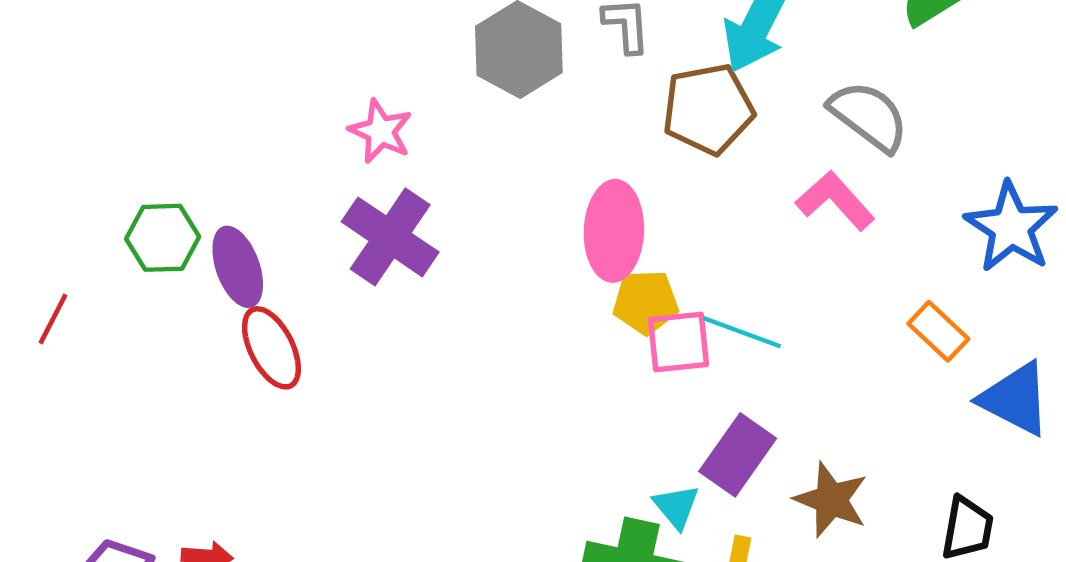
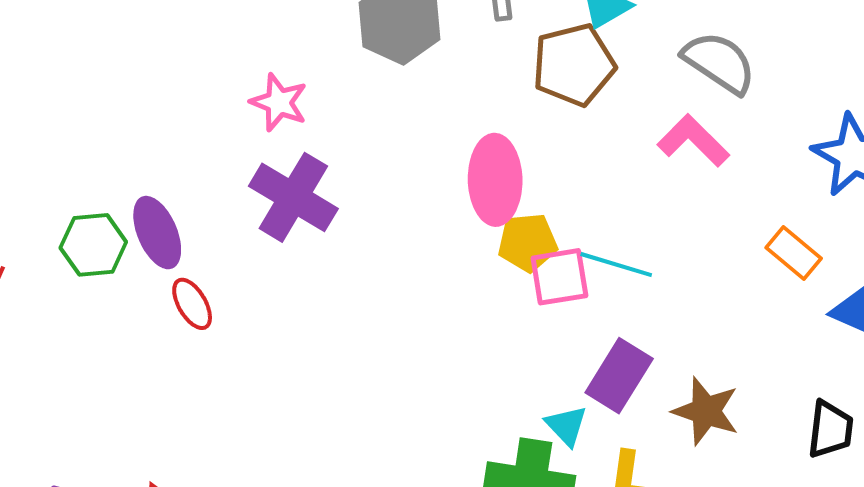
green hexagon: (163, 238) -> (93, 245), moved
red ellipse: (271, 348) -> (192, 304), size x0.7

